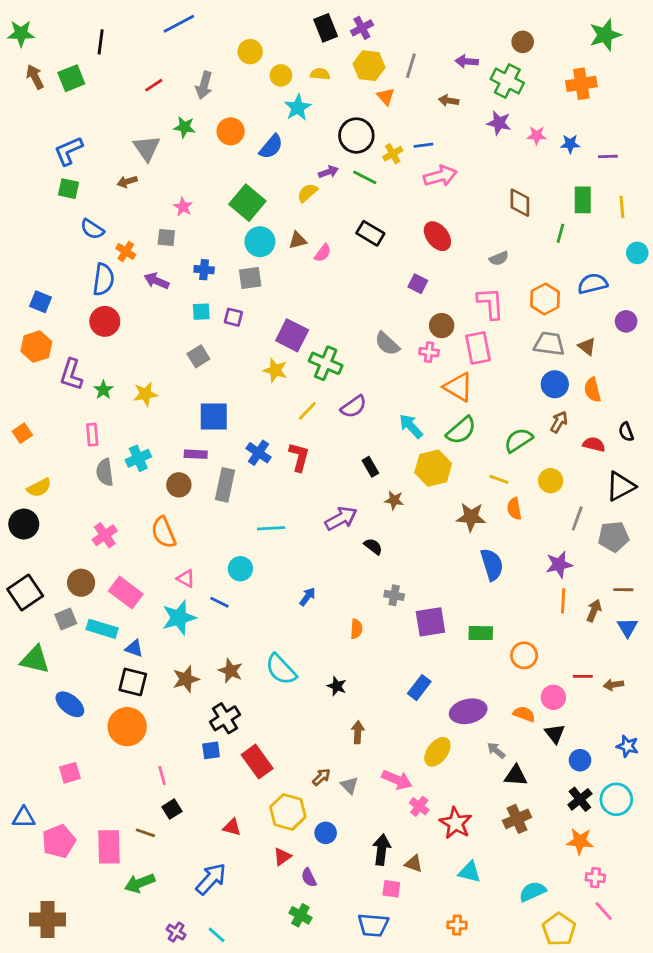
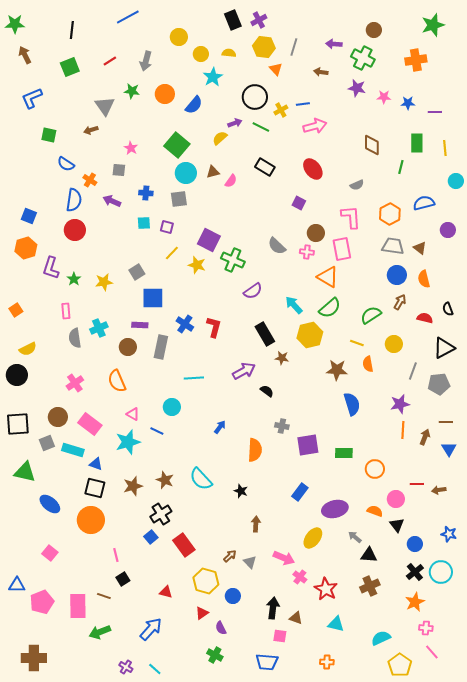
green square: (71, 78) -> (70, 67), moved
blue L-shape: (68, 151) -> (32, 98), moved
gray square: (198, 356) -> (137, 272), moved
yellow line: (307, 411) -> (172, 253), moved
black rectangle: (370, 467) -> (265, 334), size x1.6
black square: (25, 592) -> (18, 424), turned 30
orange semicircle: (356, 629) -> (255, 450), size x1.6
blue square: (211, 750) -> (151, 537), turned -32
pink square: (70, 773) -> (50, 553), turned -35
orange star: (580, 841) -> (415, 602), turned -30

